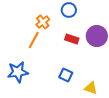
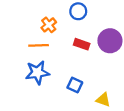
orange line: (34, 40) -> (39, 45), turned 60
blue star: (18, 72) -> (37, 73), moved

